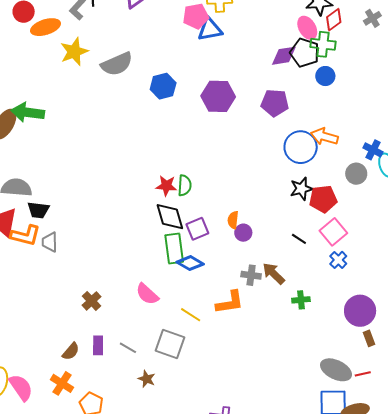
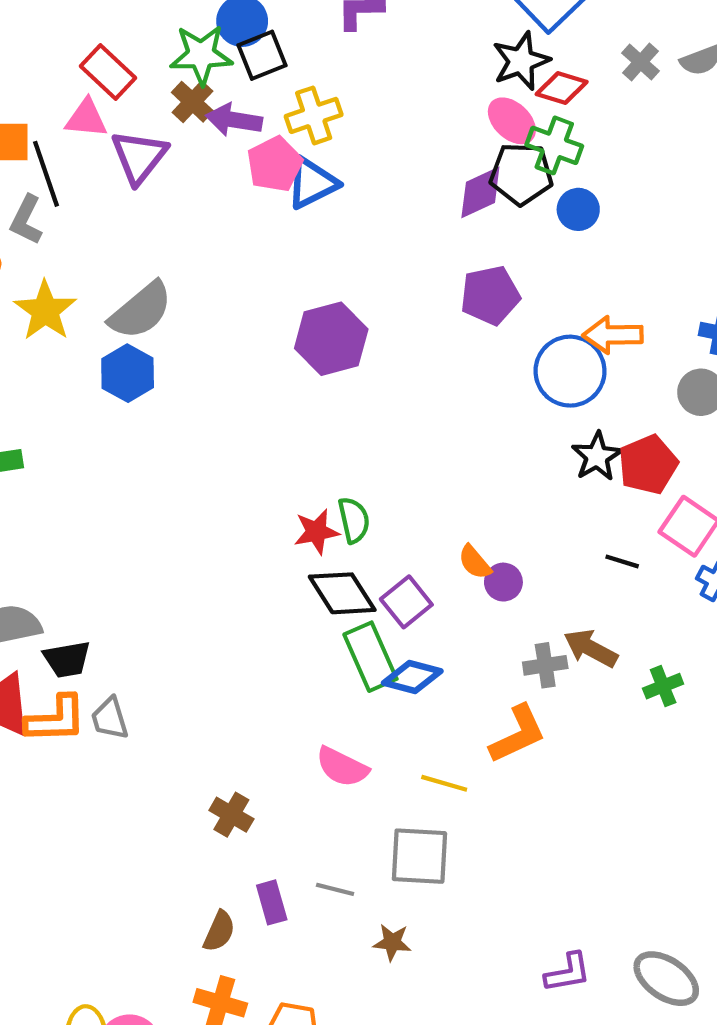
red diamond: (334, 20) -> (562, 88), turned 70
green cross: (323, 44) -> (554, 145), turned 30
blue hexagon: (163, 86) -> (128, 373), moved
purple hexagon: (218, 96) -> (331, 339), moved
orange semicircle: (233, 220) -> (475, 562), turned -30

